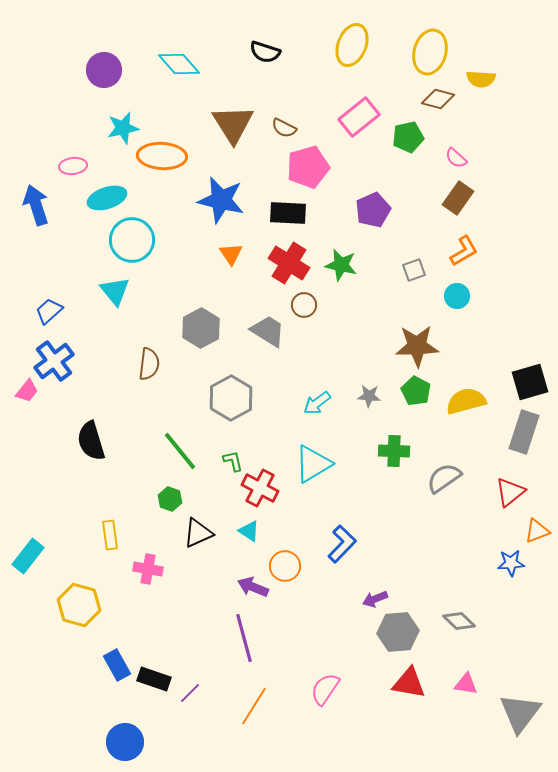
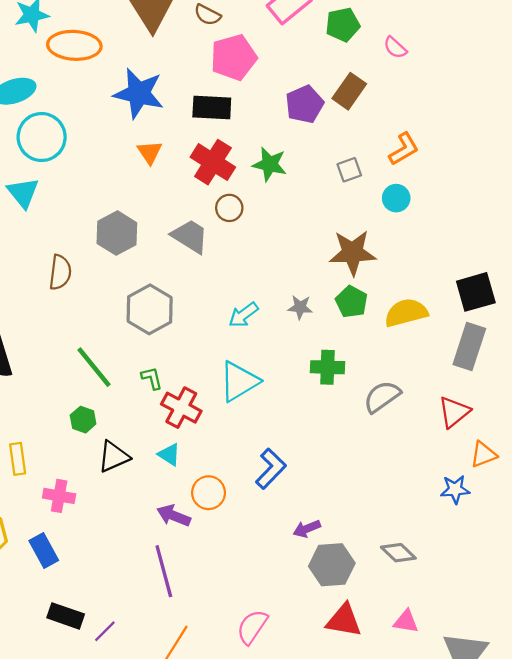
brown rectangle: (458, 198) -> (349, 91), moved
blue rectangle: (117, 665) -> (44, 551), moved

